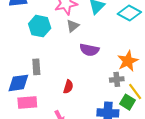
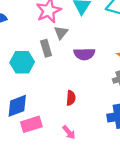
cyan hexagon: (40, 26) -> (22, 62), moved
gray rectangle: (36, 67) -> (46, 48), moved

